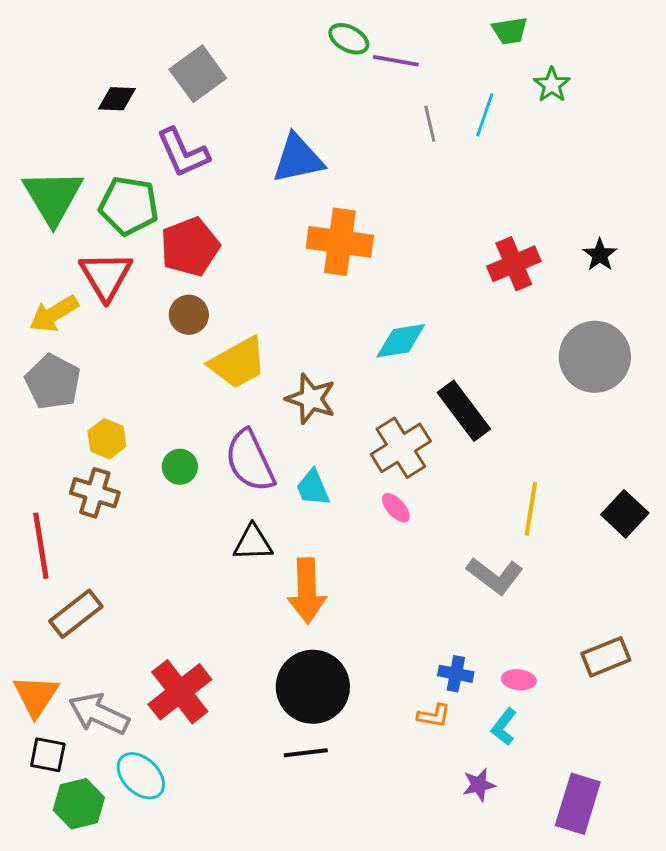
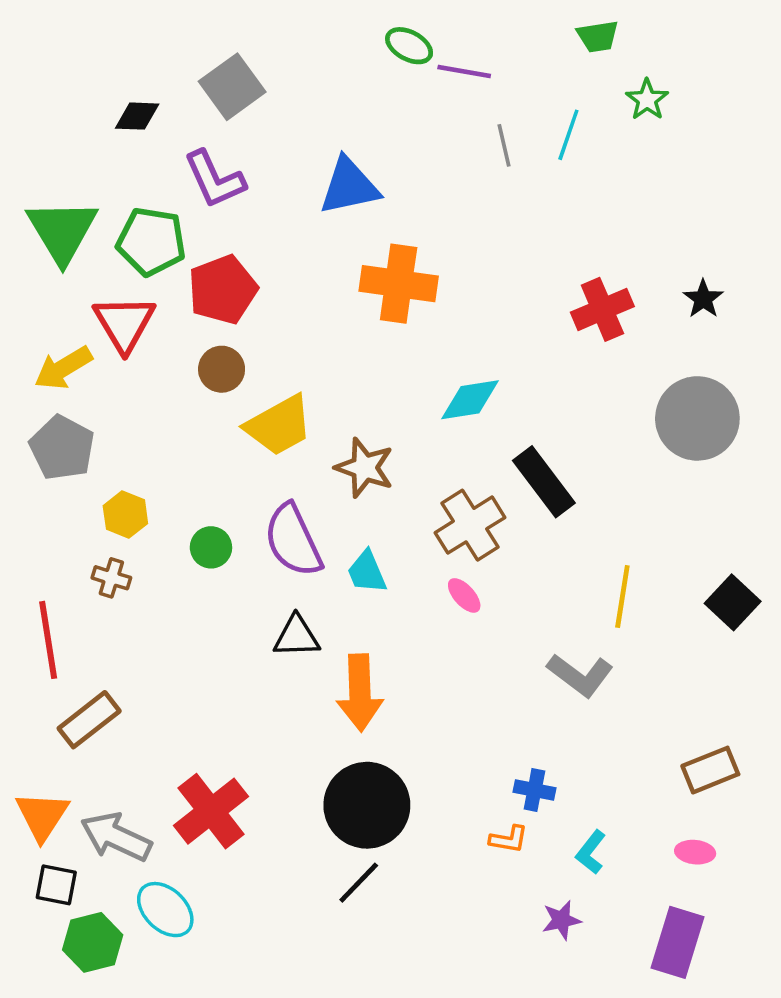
brown cross: (95, 493) -> (111, 578), size x0.7
pink ellipse: (519, 680) -> (695, 852), moved
black line: (306, 753) -> (359, 883), turned -39

